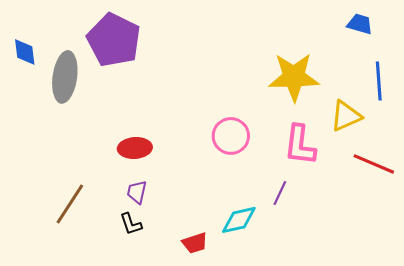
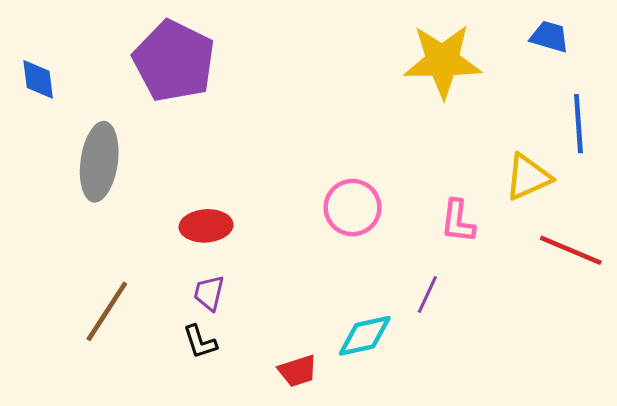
gray ellipse: (65, 77) -> (99, 162), moved
yellow star: (294, 77) -> (443, 61), moved
pink L-shape: (300, 145) -> (458, 221), size x0.7

